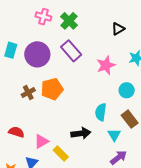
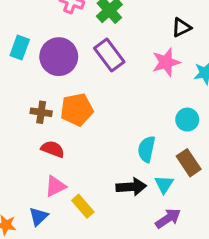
pink star: (106, 65) -> (166, 62), moved
brown cross: (28, 93) -> (41, 112), turned 32
red semicircle: (16, 132) -> (53, 149), moved
black arrow: (81, 133) -> (131, 187), moved

